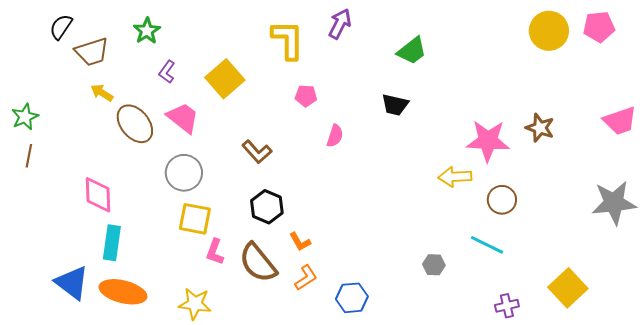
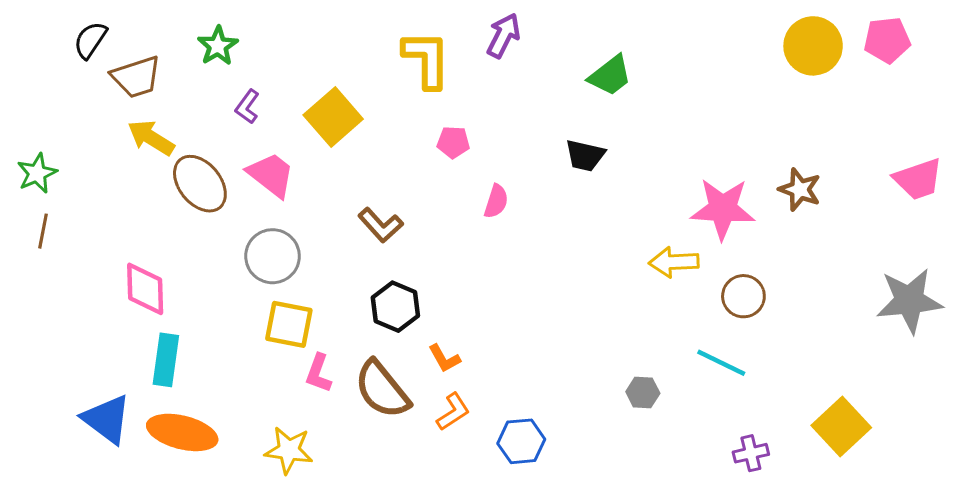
yellow arrow: (102, 93) -> (151, 138), size x1.4

